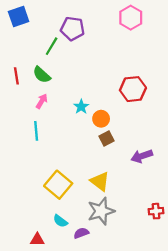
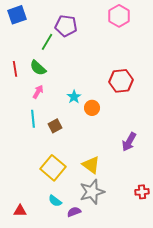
brown square: (107, 139) -> (55, 126), moved
purple arrow: (142, 156) -> (129, 142), turned -42
red triangle: (37, 240) -> (20, 211), moved

